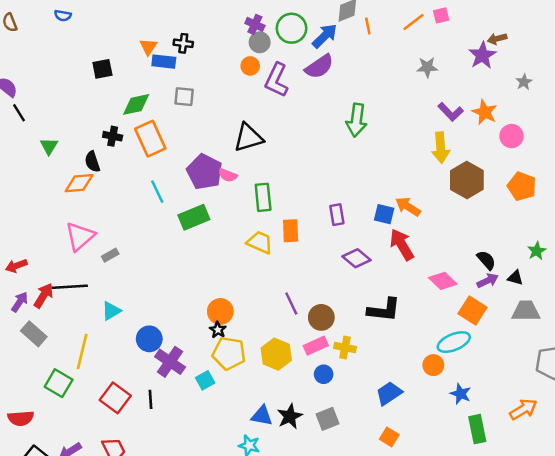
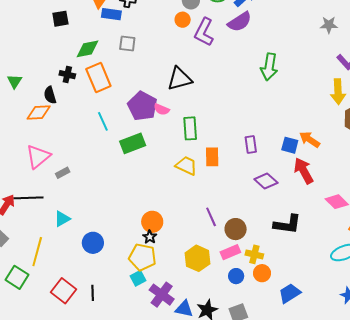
yellow pentagon: (229, 353) -> (142, 257), moved
purple cross: (170, 362) -> (162, 295), moved
orange circle: (433, 365) -> (262, 273), moved

